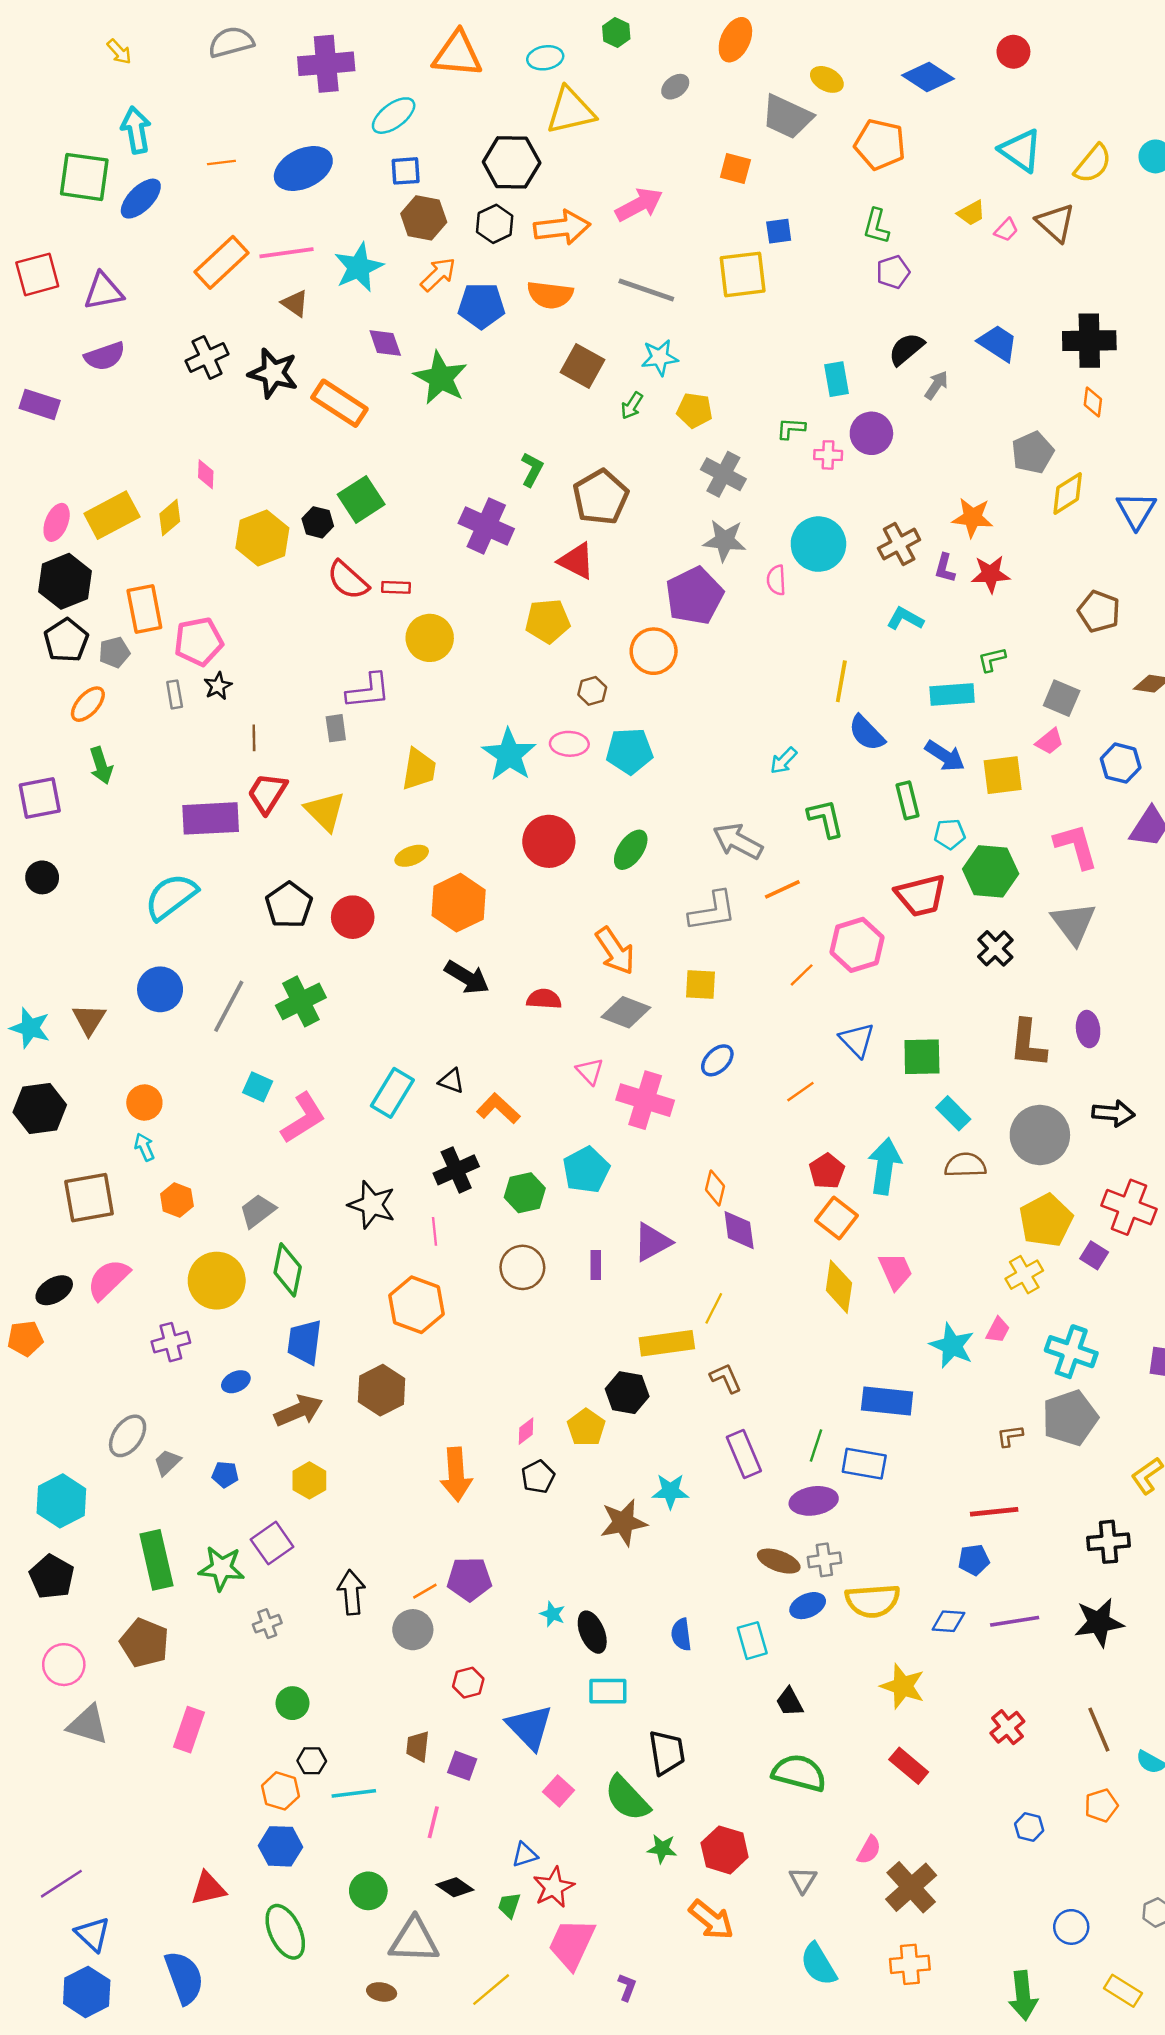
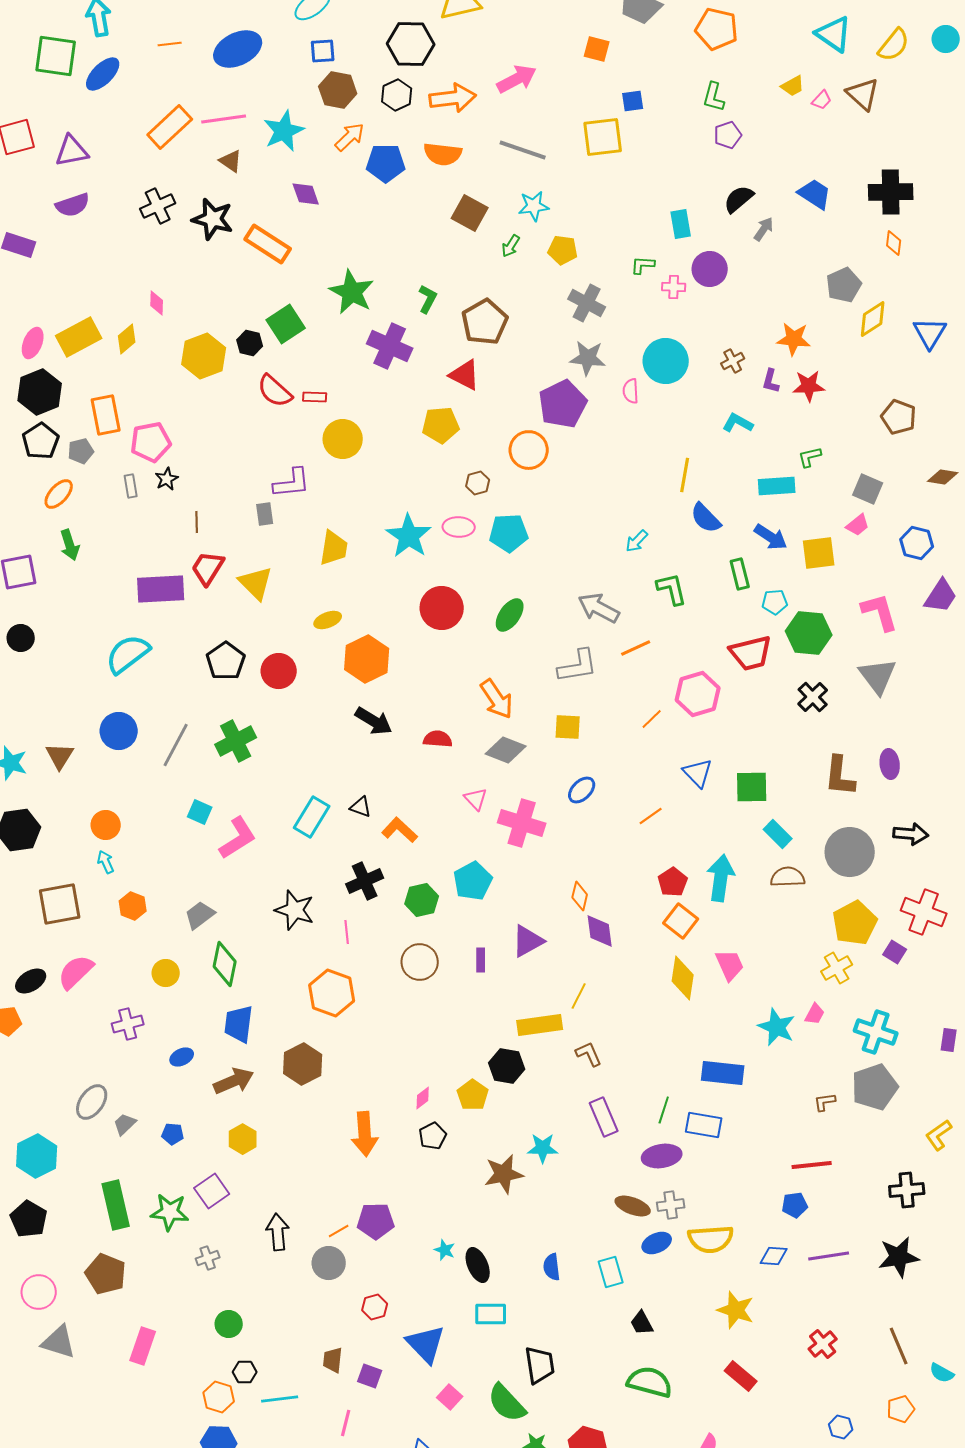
green star: (441, 378) -> (352, 292), moved
brown cross: (899, 544) -> (733, 361), size x0.7
yellow circle: (217, 1281) -> (166, 973), size x0.6

